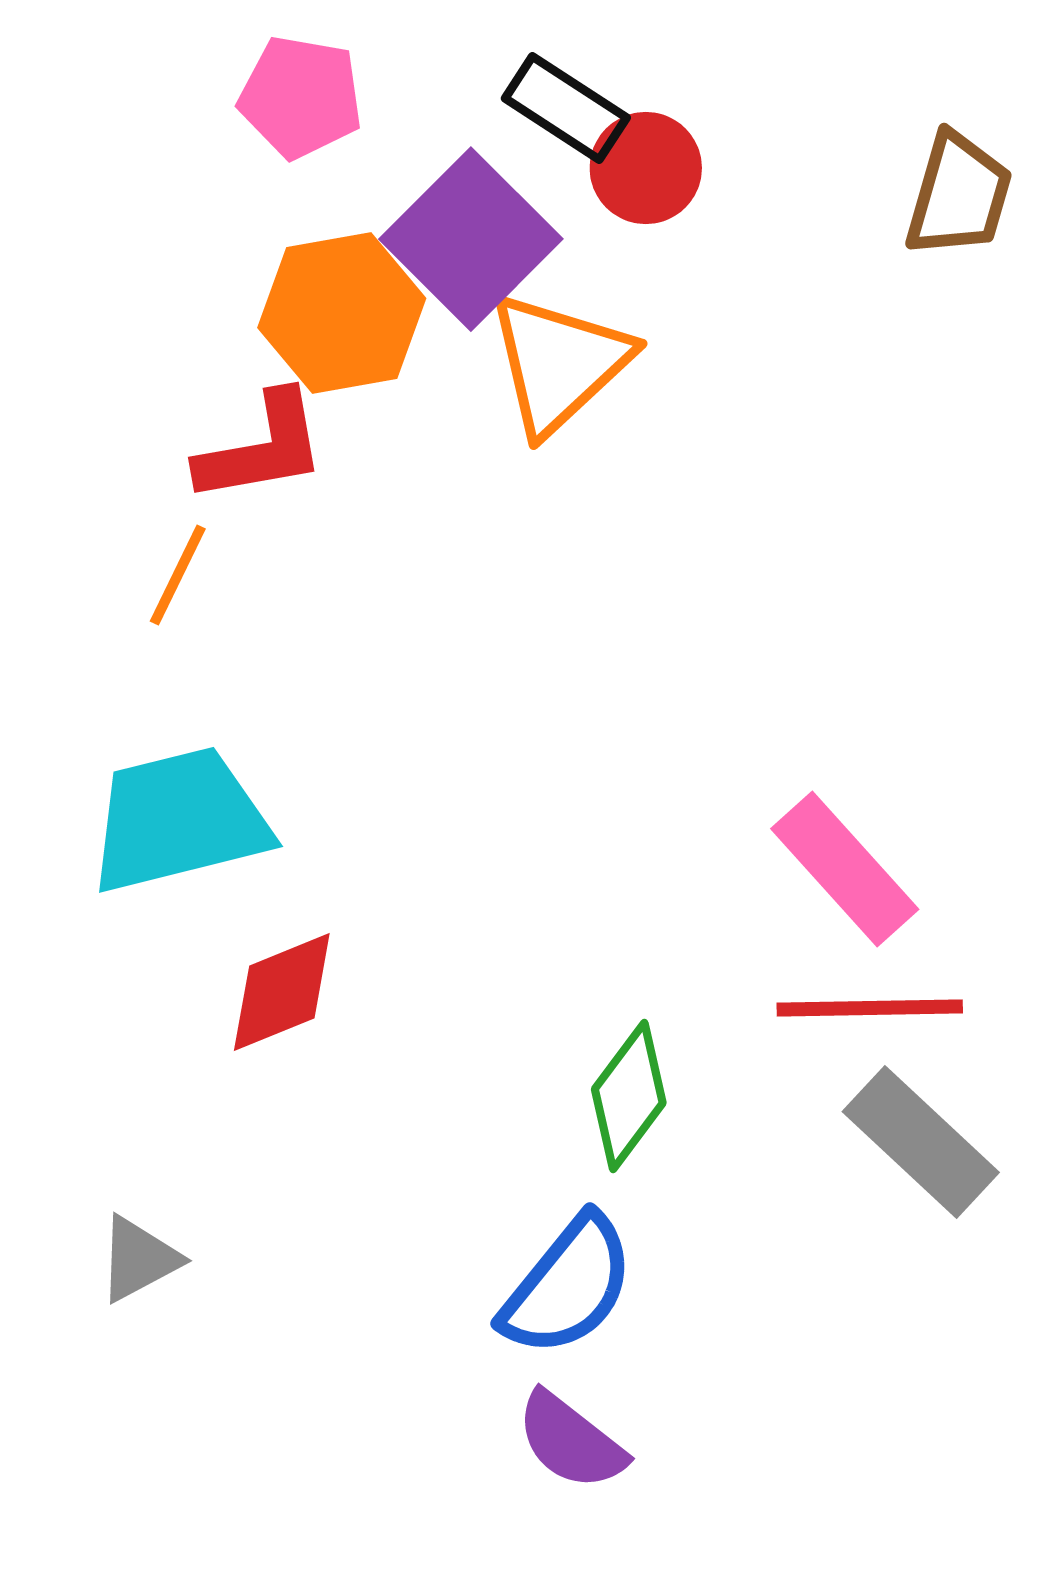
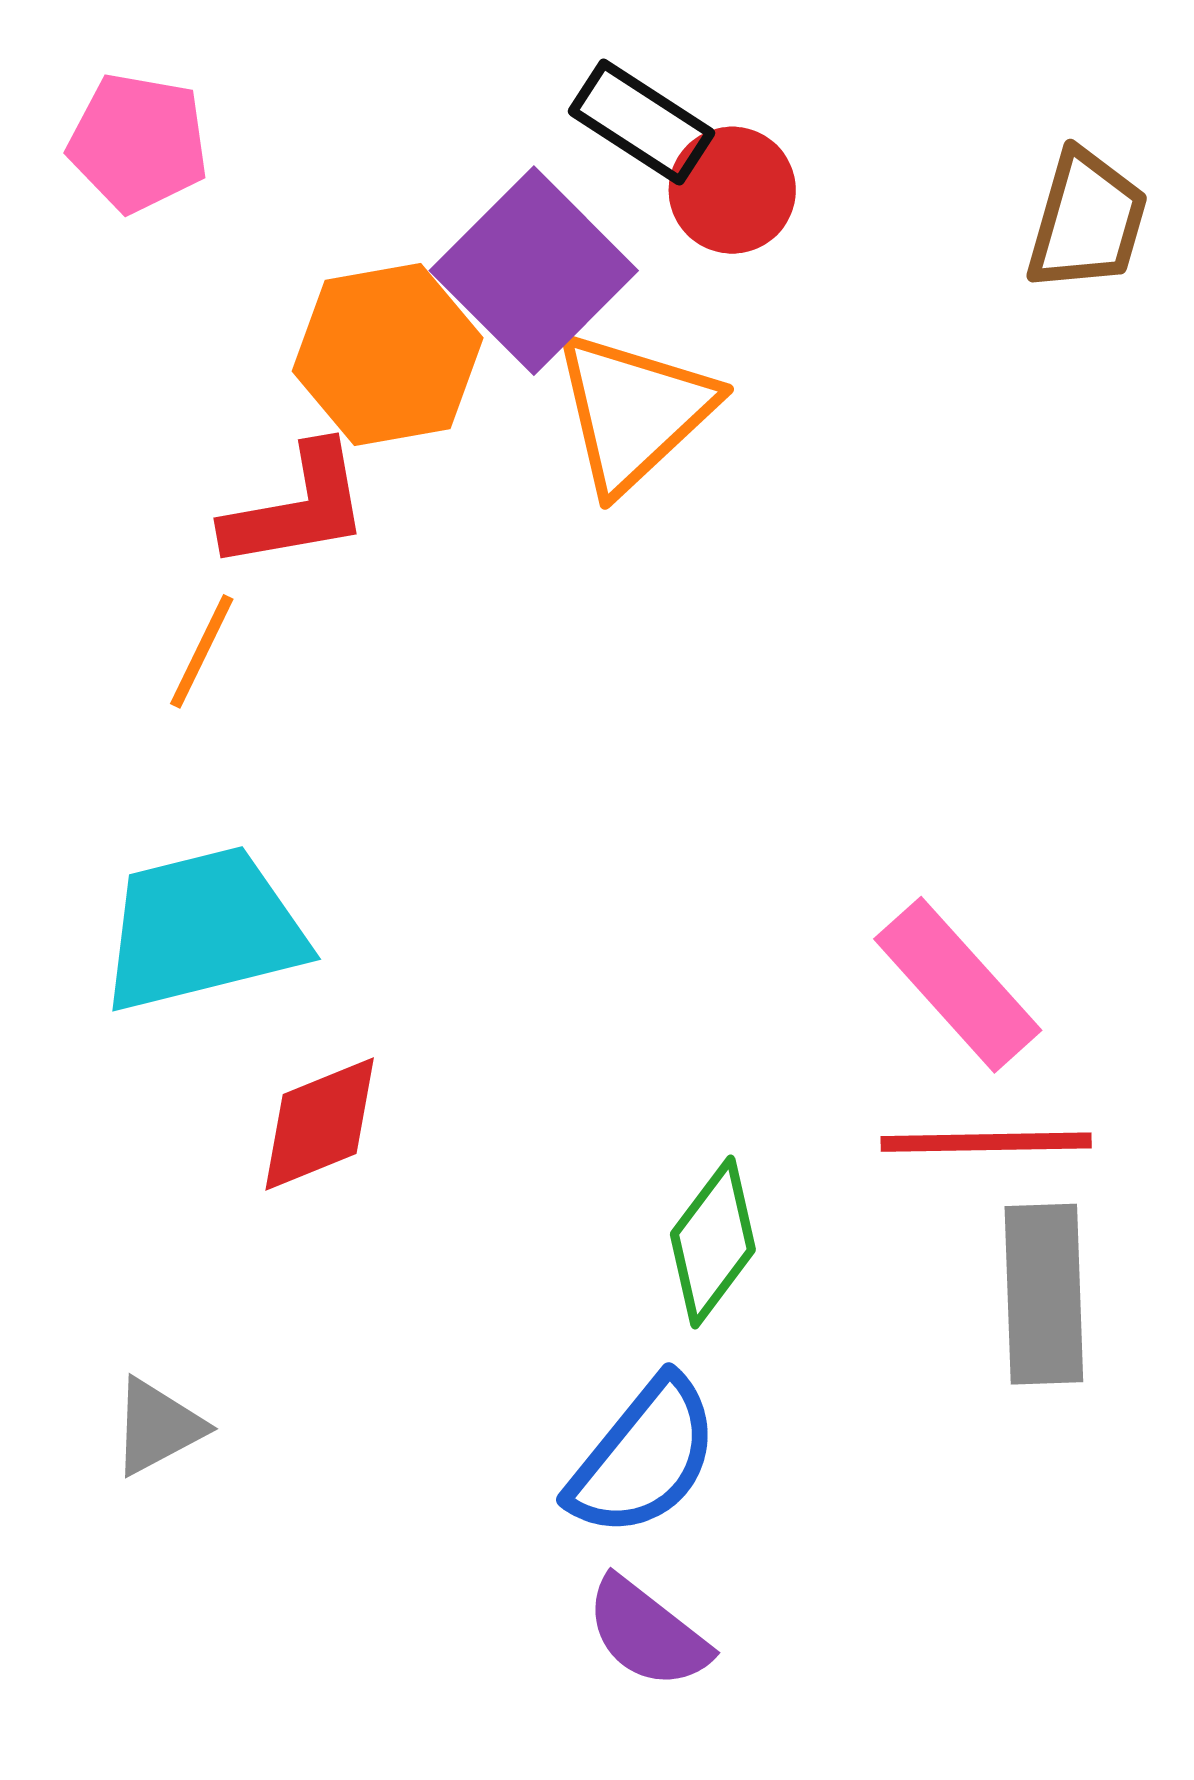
pink pentagon: (301, 97) -> (138, 143), moved
gray rectangle: (921, 1142) -> (1044, 1294), turned 45

